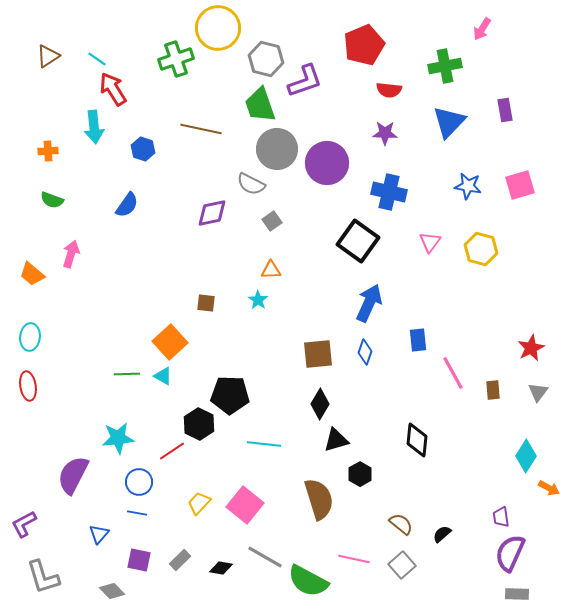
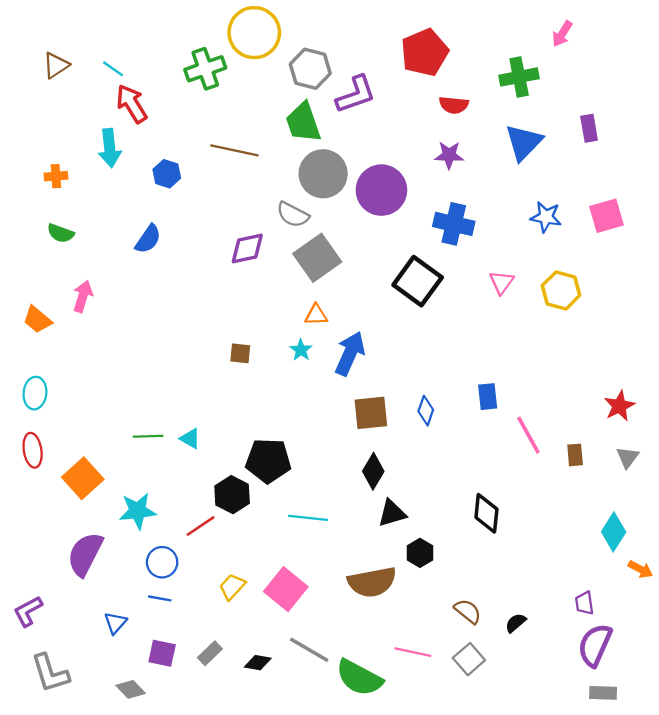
gray square: (272, 221) -> (317, 258), size x2.0
blue arrow: (369, 303) -> (350, 353), moved
orange square: (170, 342) -> (83, 478), moved
brown semicircle: (319, 499) -> (372, 582), turned 96

